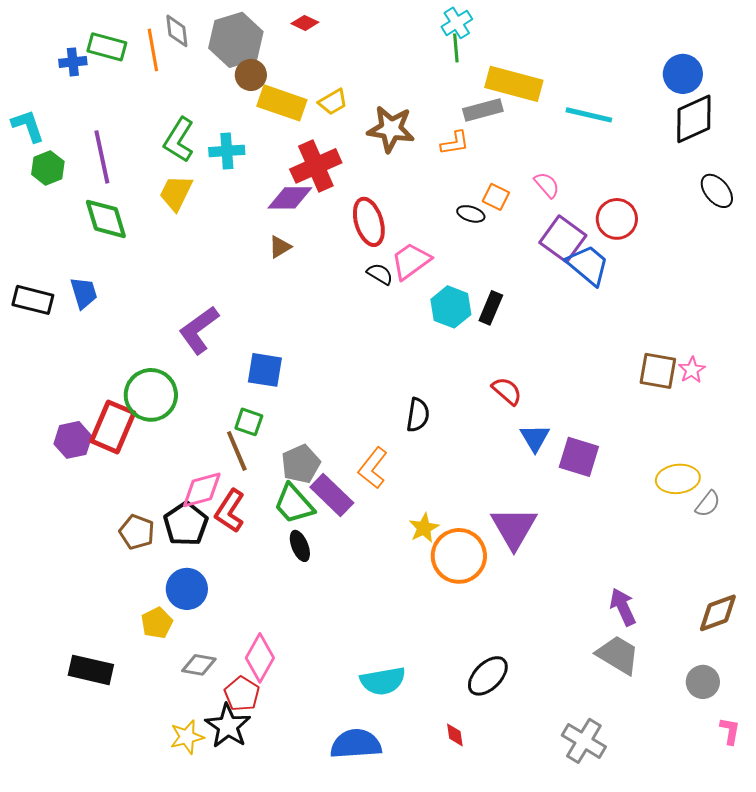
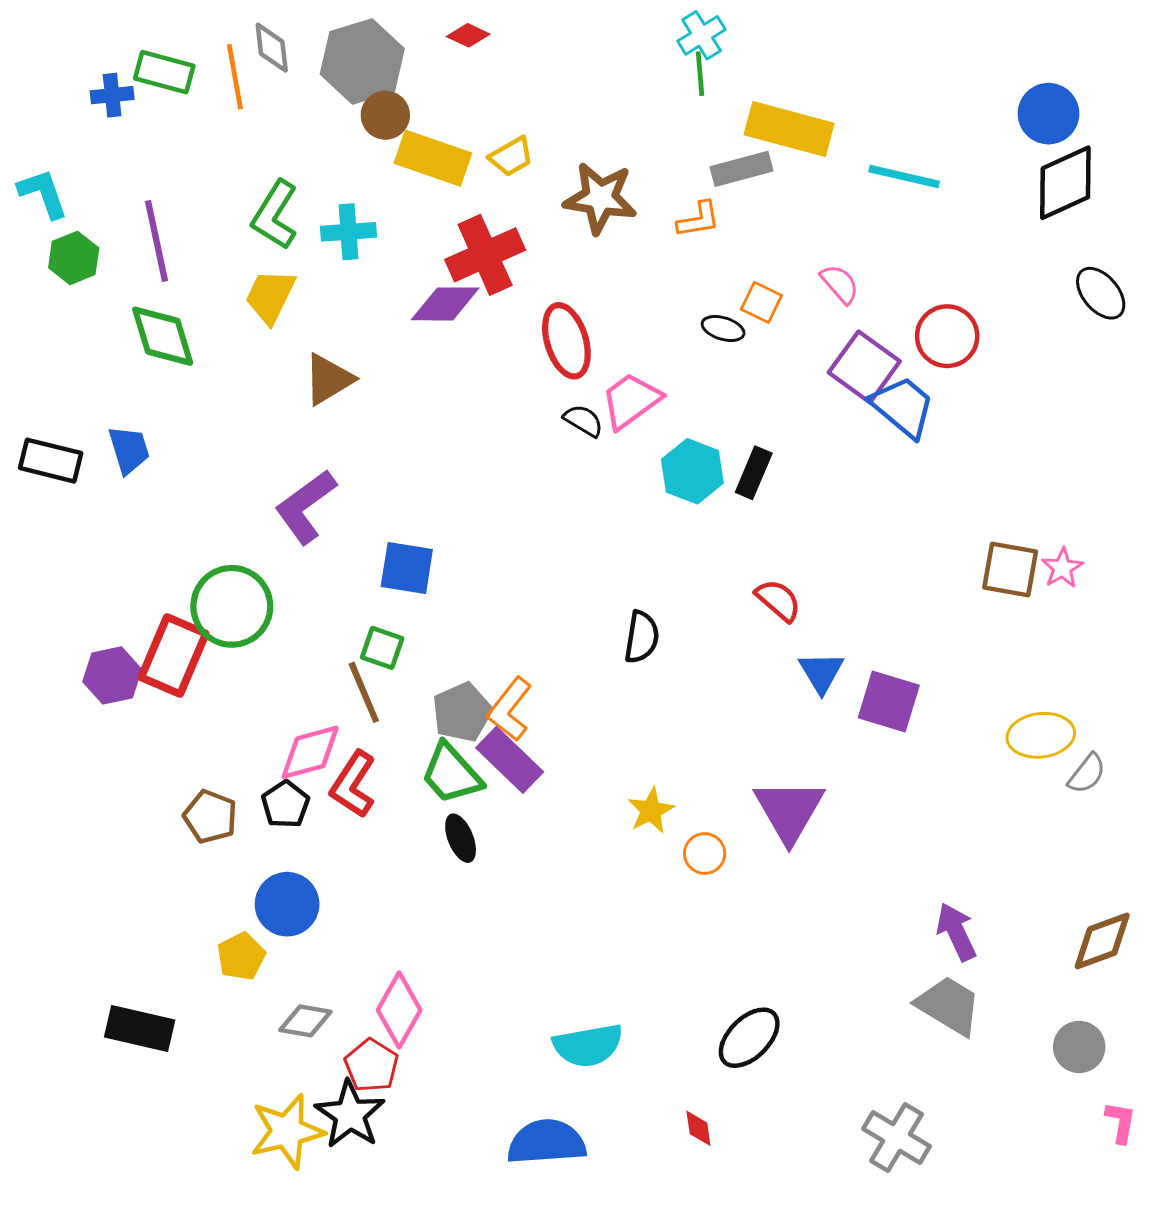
brown triangle: (280, 247) -> (329, 379), moved, size x1.5
orange L-shape: (373, 468) -> (510, 709), moved
black pentagon: (186, 524) -> (286, 804), size x0.7
orange circle: (459, 556) -> (705, 854), size x0.5
yellow star: (187, 737) -> (287, 1131), size x1.4

